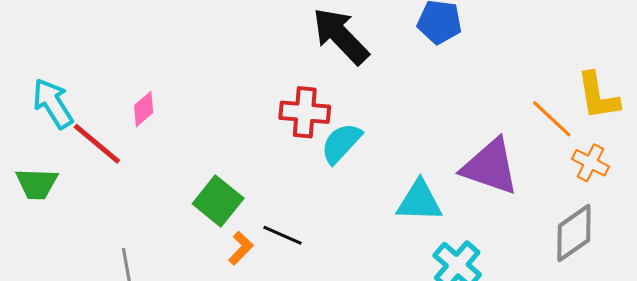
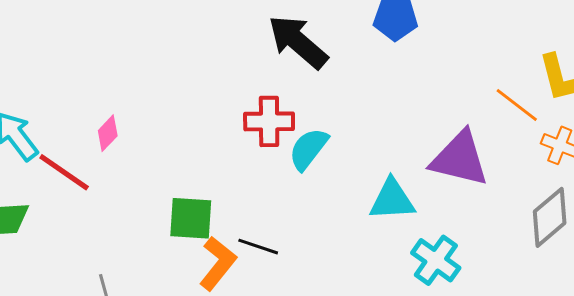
green square: (218, 201) -> (191, 218), turned -30
orange L-shape: (241, 248) -> (218, 263), size x1.6

